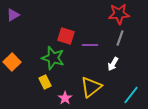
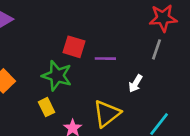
red star: (119, 14) -> (163, 18), moved
gray line: (120, 38) -> (156, 49), moved

